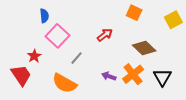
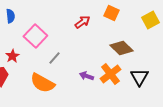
blue semicircle: (44, 16) -> (10, 16), moved
red arrow: (105, 35) -> (82, 22), moved

